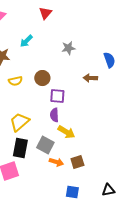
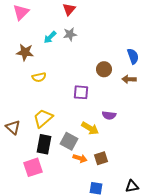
gray star: (68, 48) -> (70, 34), moved
brown circle: (42, 78) -> (104, 69), moved
brown arrow: (90, 78) -> (129, 79), moved
purple semicircle: (54, 115) -> (109, 115), moved, turned -80

